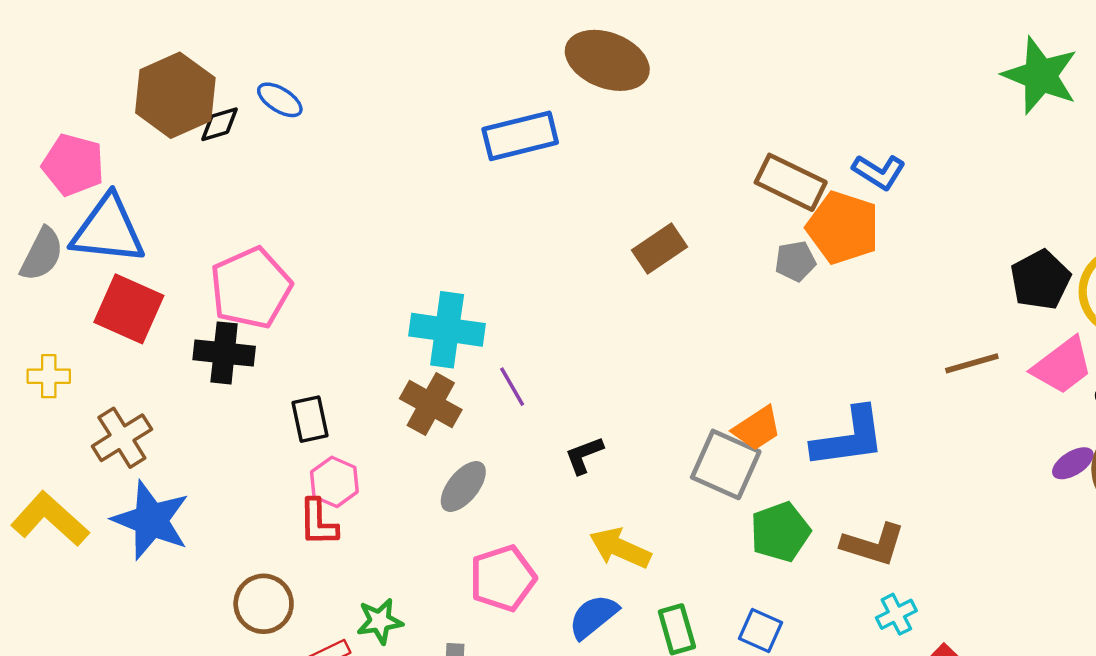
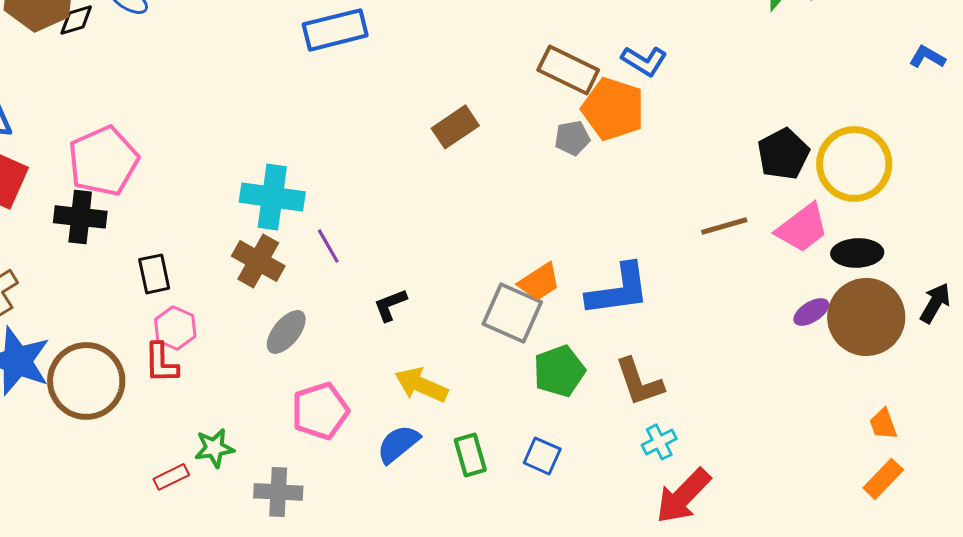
brown L-shape: (873, 545) -> (639, 382), turned 54
brown circle: (264, 604) -> (86, 381), moved, size x1.5

